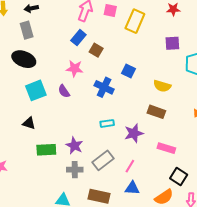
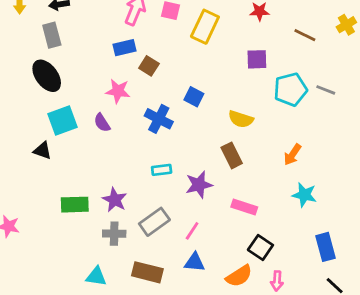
blue rectangle: (78, 38) -> (125, 48), turned 35
black ellipse: (24, 59) -> (47, 76), turned 30
brown rectangle: (156, 112) -> (232, 155), turned 42
black triangle: (29, 123) -> (42, 150), moved

